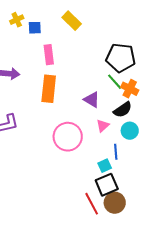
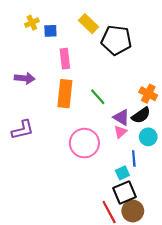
black pentagon: (121, 58) -> (116, 40), moved
green line: (115, 82) -> (98, 97), moved
purple triangle: (92, 100) -> (121, 117), moved

